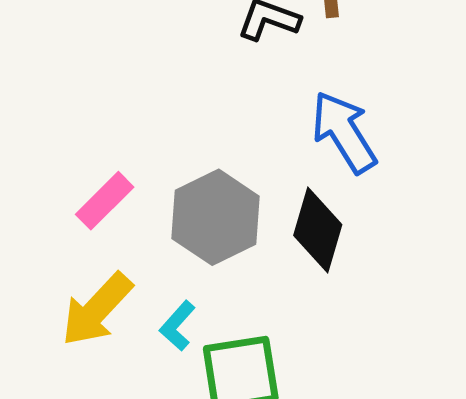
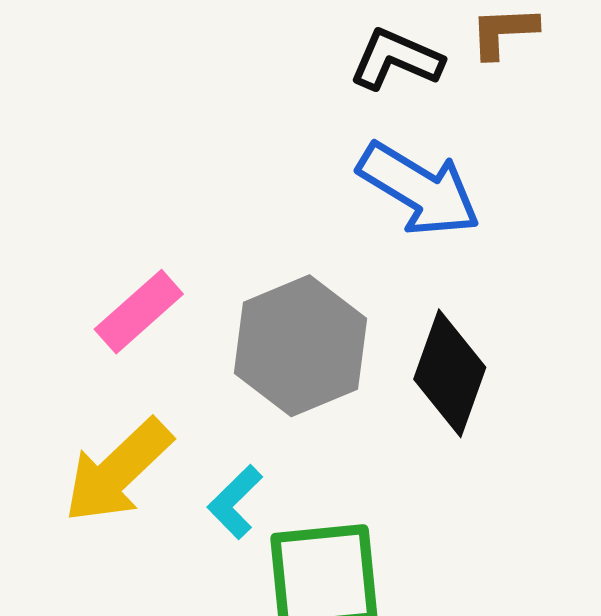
blue arrow: (344, 132) -> (419, 189), moved, turned 150

